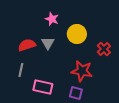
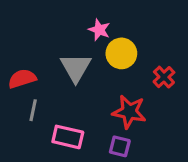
pink star: (52, 19) -> (99, 30), moved
gray triangle: (48, 43) -> (76, 68), size x1.5
red semicircle: (27, 45) -> (22, 79), moved

